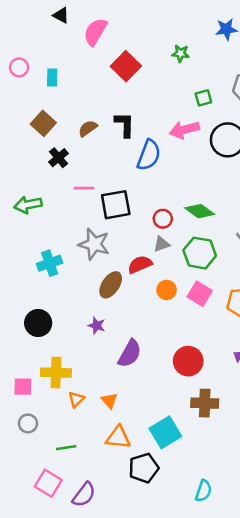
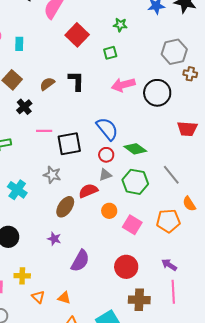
green square: (203, 98) -> (110, 53), moved
blue semicircle: (149, 155) -> (107, 129), moved, turned -60
gray star: (94, 244) -> (52, 175), size x0.7
cyan cross: (50, 263) -> (17, 190), turned -36
pink square: (200, 294) -> (132, 225), moved
yellow cross: (56, 373) -> (22, 276), size x0.7
orange triangle: (76, 399) -> (38, 297), turned -32
orange triangle: (109, 401) -> (64, 298), turned -32

